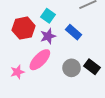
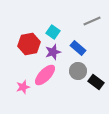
gray circle: (72, 68) -> (78, 71), moved

